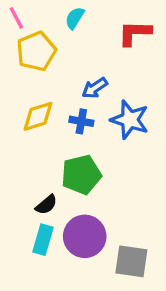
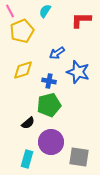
blue cross: (81, 121) -> (49, 81), moved
cyan rectangle: (43, 240) -> (27, 159), moved

